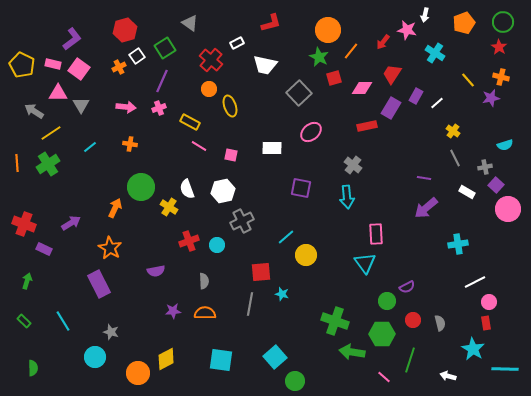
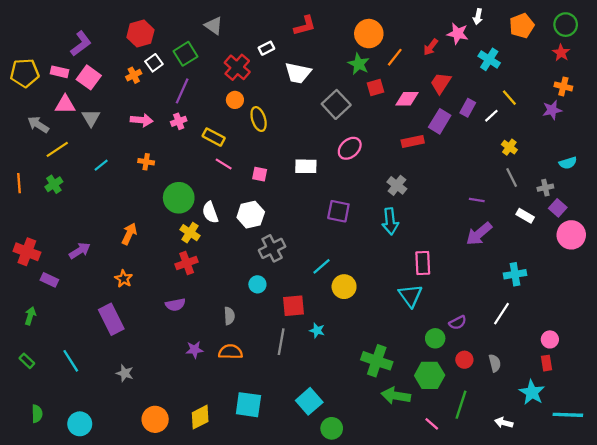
yellow pentagon: (22, 65) -> (25, 73), turned -30
yellow line: (468, 80) -> (509, 98), moved
green cross: (48, 164) -> (54, 184), size x0.7
green circle: (141, 187) -> (179, 198), moved
red cross: (189, 241) -> (187, 263), moved
cyan circle: (217, 245) -> (257, 284), moved
orange star: (110, 248) -> (124, 279), size x0.7
white line: (475, 282) -> (502, 314), moved, turned -30
cyan circle: (95, 357) -> (80, 424), moved
yellow diamond: (166, 359) -> (200, 417), moved

